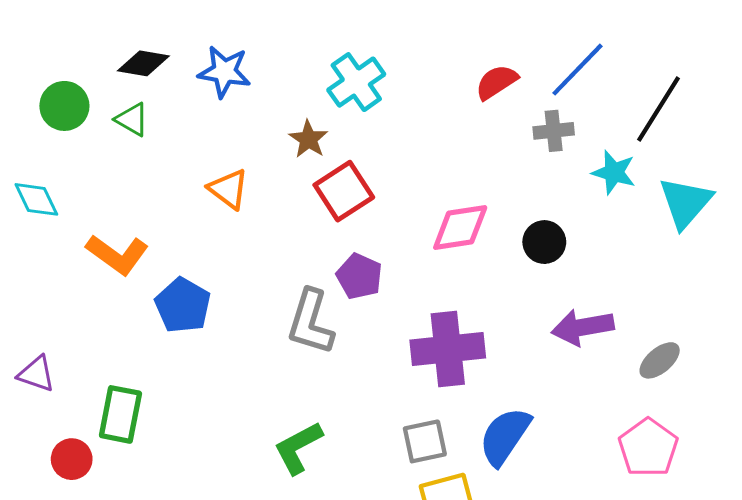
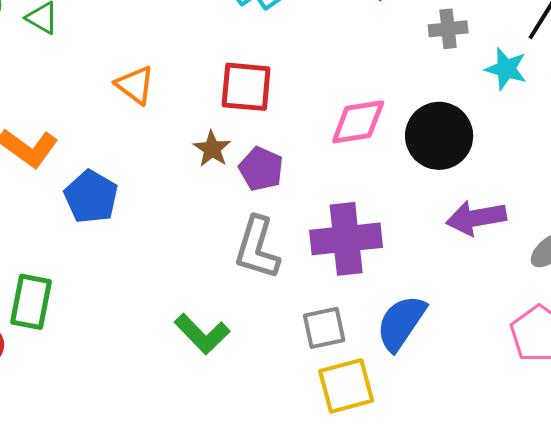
brown star: (308, 139) -> (212, 149), moved
red square: (344, 191) -> (246, 87), turned 38
black circle: (544, 242) -> (439, 136), size x1.6
gray L-shape: (311, 322) -> (257, 248), moved
green L-shape: (298, 448) -> (202, 334), turned -106

